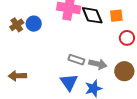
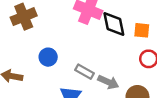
blue circle: (34, 24) -> (48, 57), moved
brown cross: (17, 25) -> (24, 17), size x1.5

